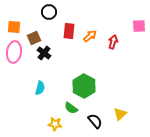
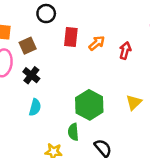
black cross: (44, 53) -> (31, 75), moved
green semicircle: (71, 108) -> (73, 132), turned 48
yellow triangle: (120, 114) -> (134, 102), moved

